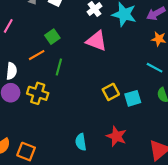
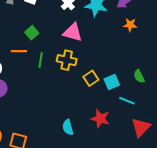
orange line: (37, 55) -> (19, 51), turned 35
cyan line: (155, 68) -> (127, 101), moved
yellow cross: (38, 93) -> (67, 60), moved

